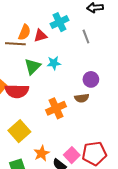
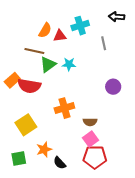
brown line: (15, 44) -> (34, 51), moved
purple circle: (91, 79) -> (113, 87), moved
brown semicircle: (82, 98) -> (90, 122), moved
pink square: (72, 155) -> (90, 139), moved

